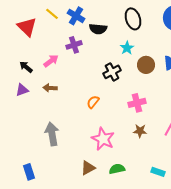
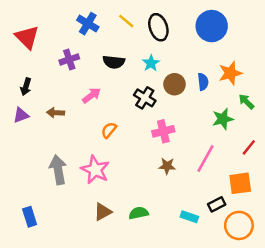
yellow line: (52, 14) -> (126, 21), moved
black semicircle: (98, 29) -> (114, 62), moved
purple cross: (74, 45) -> (69, 59), moved
pink arrow: (51, 61) -> (92, 95), moved
black arrow: (26, 67) -> (26, 87), turned -112
black cross: (112, 72) -> (145, 98), moved, turned -30
pink star: (103, 139) -> (95, 170), moved

